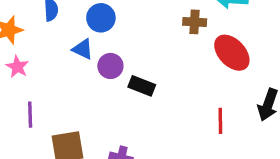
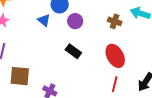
red ellipse: (232, 53) -> (115, 56), moved
purple circle: (110, 66) -> (75, 21), moved

